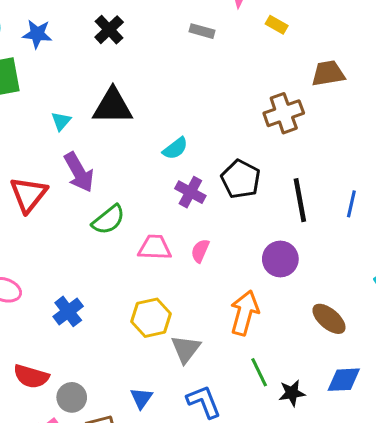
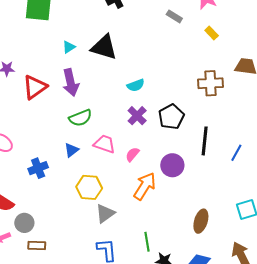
yellow rectangle: (277, 25) -> (212, 33), moved
purple circle: (280, 259) -> (172, 165), moved
orange arrow: (245, 313) -> (145, 186), moved
brown ellipse: (329, 319) -> (201, 221), turned 50
blue triangle: (141, 398) -> (71, 150), moved

